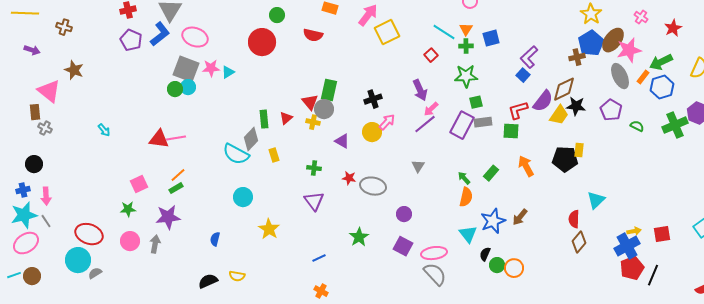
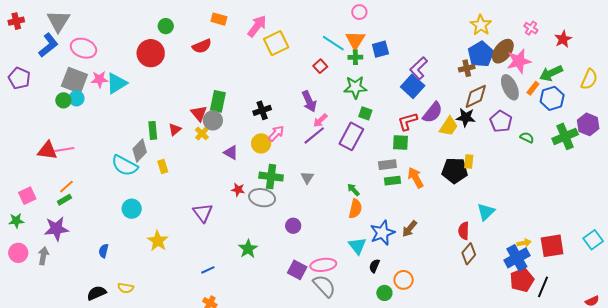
orange triangle: (466, 29) -> (355, 40), size x1.5
red semicircle: (313, 35) -> (202, 46), turned -36
purple pentagon: (131, 40) -> (19, 78), moved
cyan triangle: (228, 72) -> (117, 83), size x1.6
blue square: (523, 75) -> (413, 86), size x1.6
brown diamond: (564, 89) -> (476, 96), moved
green square: (476, 102) -> (365, 113), turned 32
yellow cross: (313, 122) -> (202, 133), turned 32
gray rectangle: (483, 122) -> (387, 165), moved
green cross: (314, 168) -> (271, 177), moved, size x1.6
green rectangle: (491, 173) -> (392, 181), moved, turned 42
red square: (662, 234) -> (552, 246), size x1.4
purple square: (403, 246) -> (297, 270), moved
green circle: (497, 265) -> (384, 293), moved

